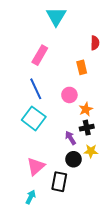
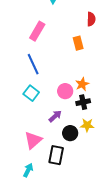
pink circle: (69, 95) -> (65, 91), moved
cyan square: (34, 118) -> (31, 93), size x0.7
purple arrow: (70, 138) -> (55, 116), moved, turned 80

